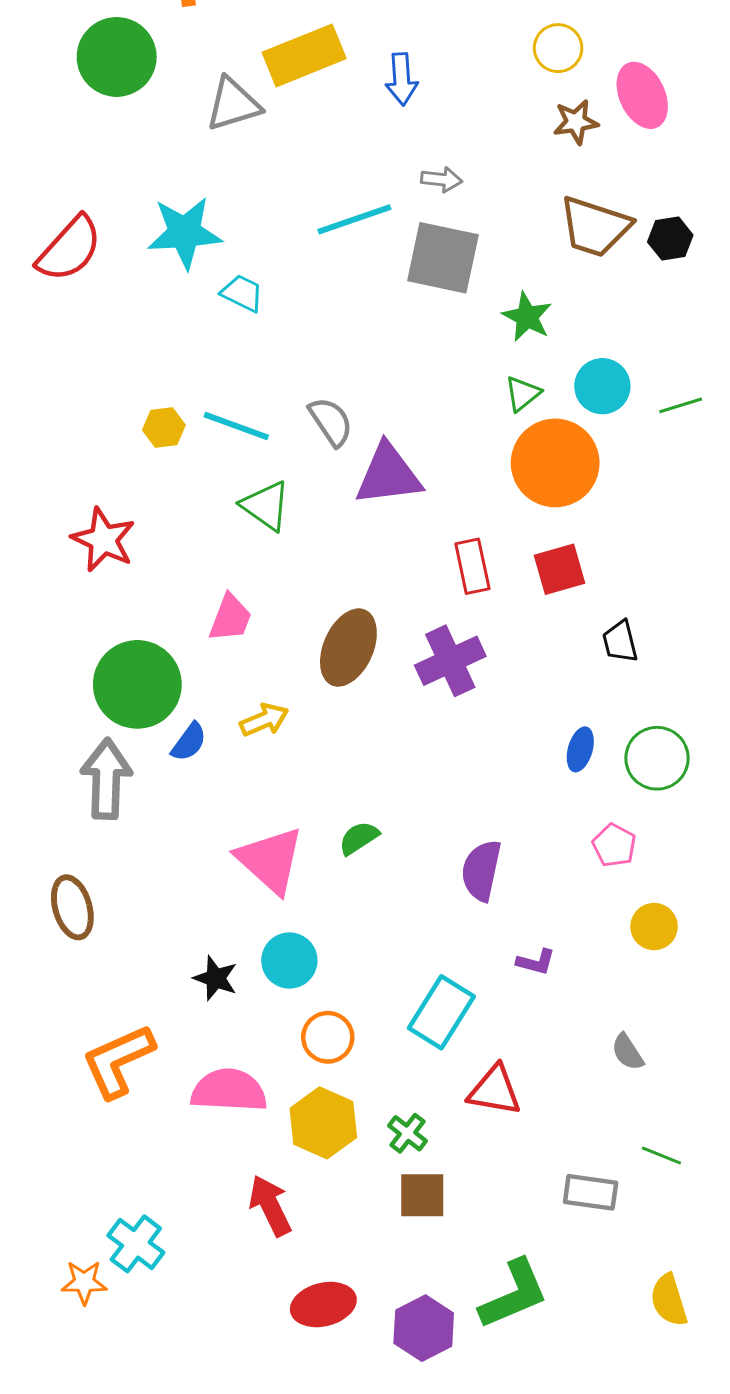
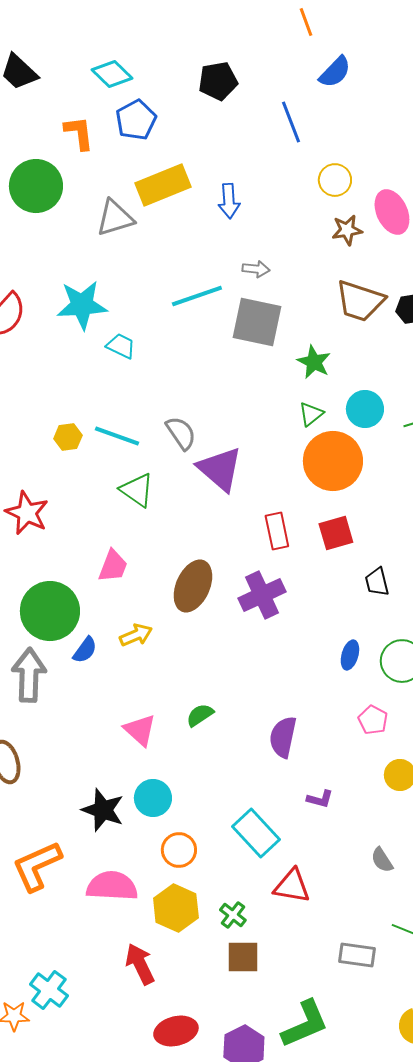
purple triangle: (388, 475) -> (220, 469), turned 48
pink triangle: (270, 860) -> (140, 730), size x0.7
black star: (216, 978) -> (103, 810), size x1.4
cyan rectangle: (441, 1012) -> (256, 833), turned -75

